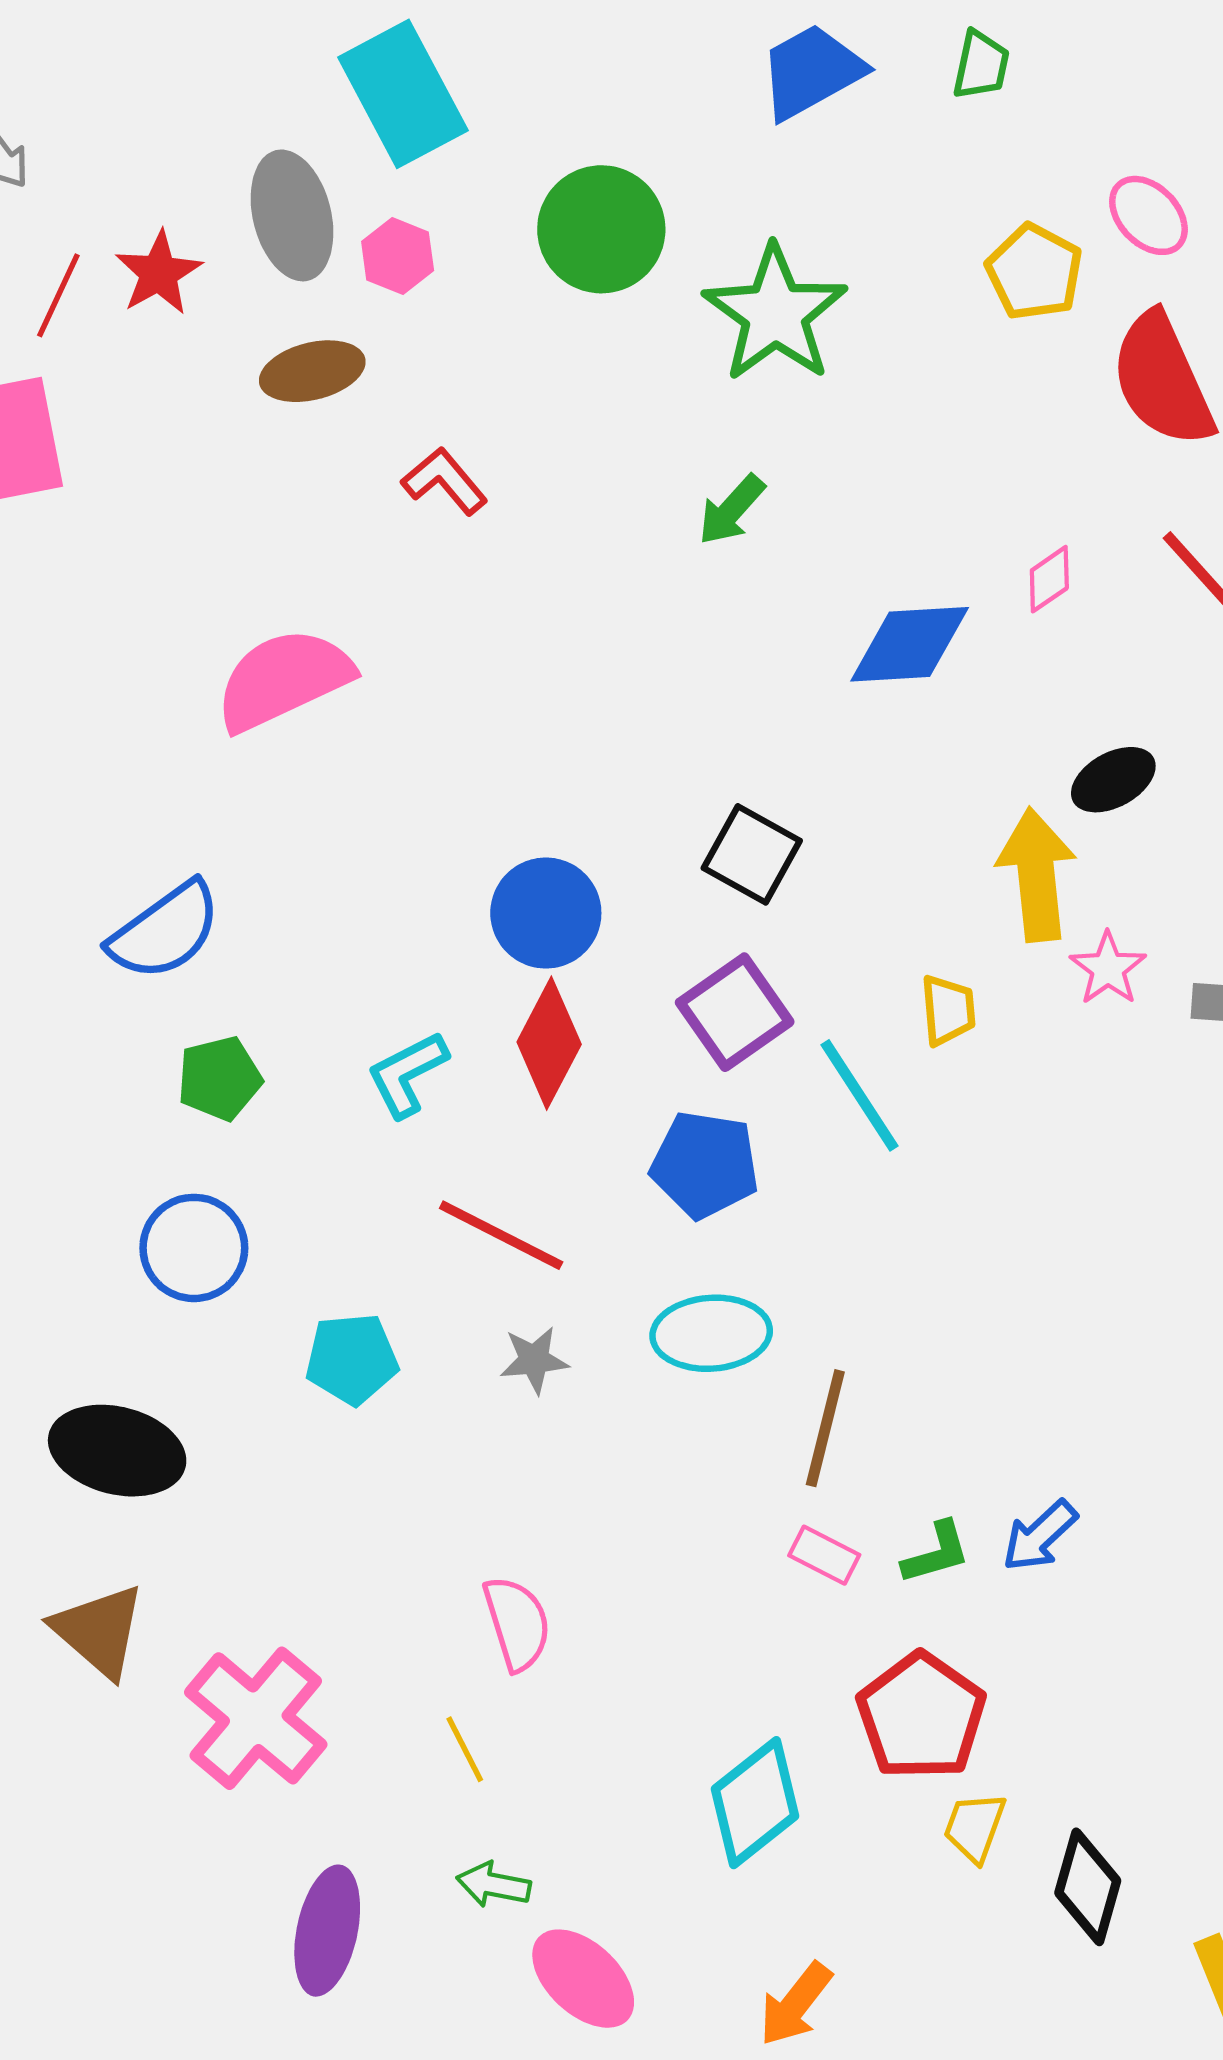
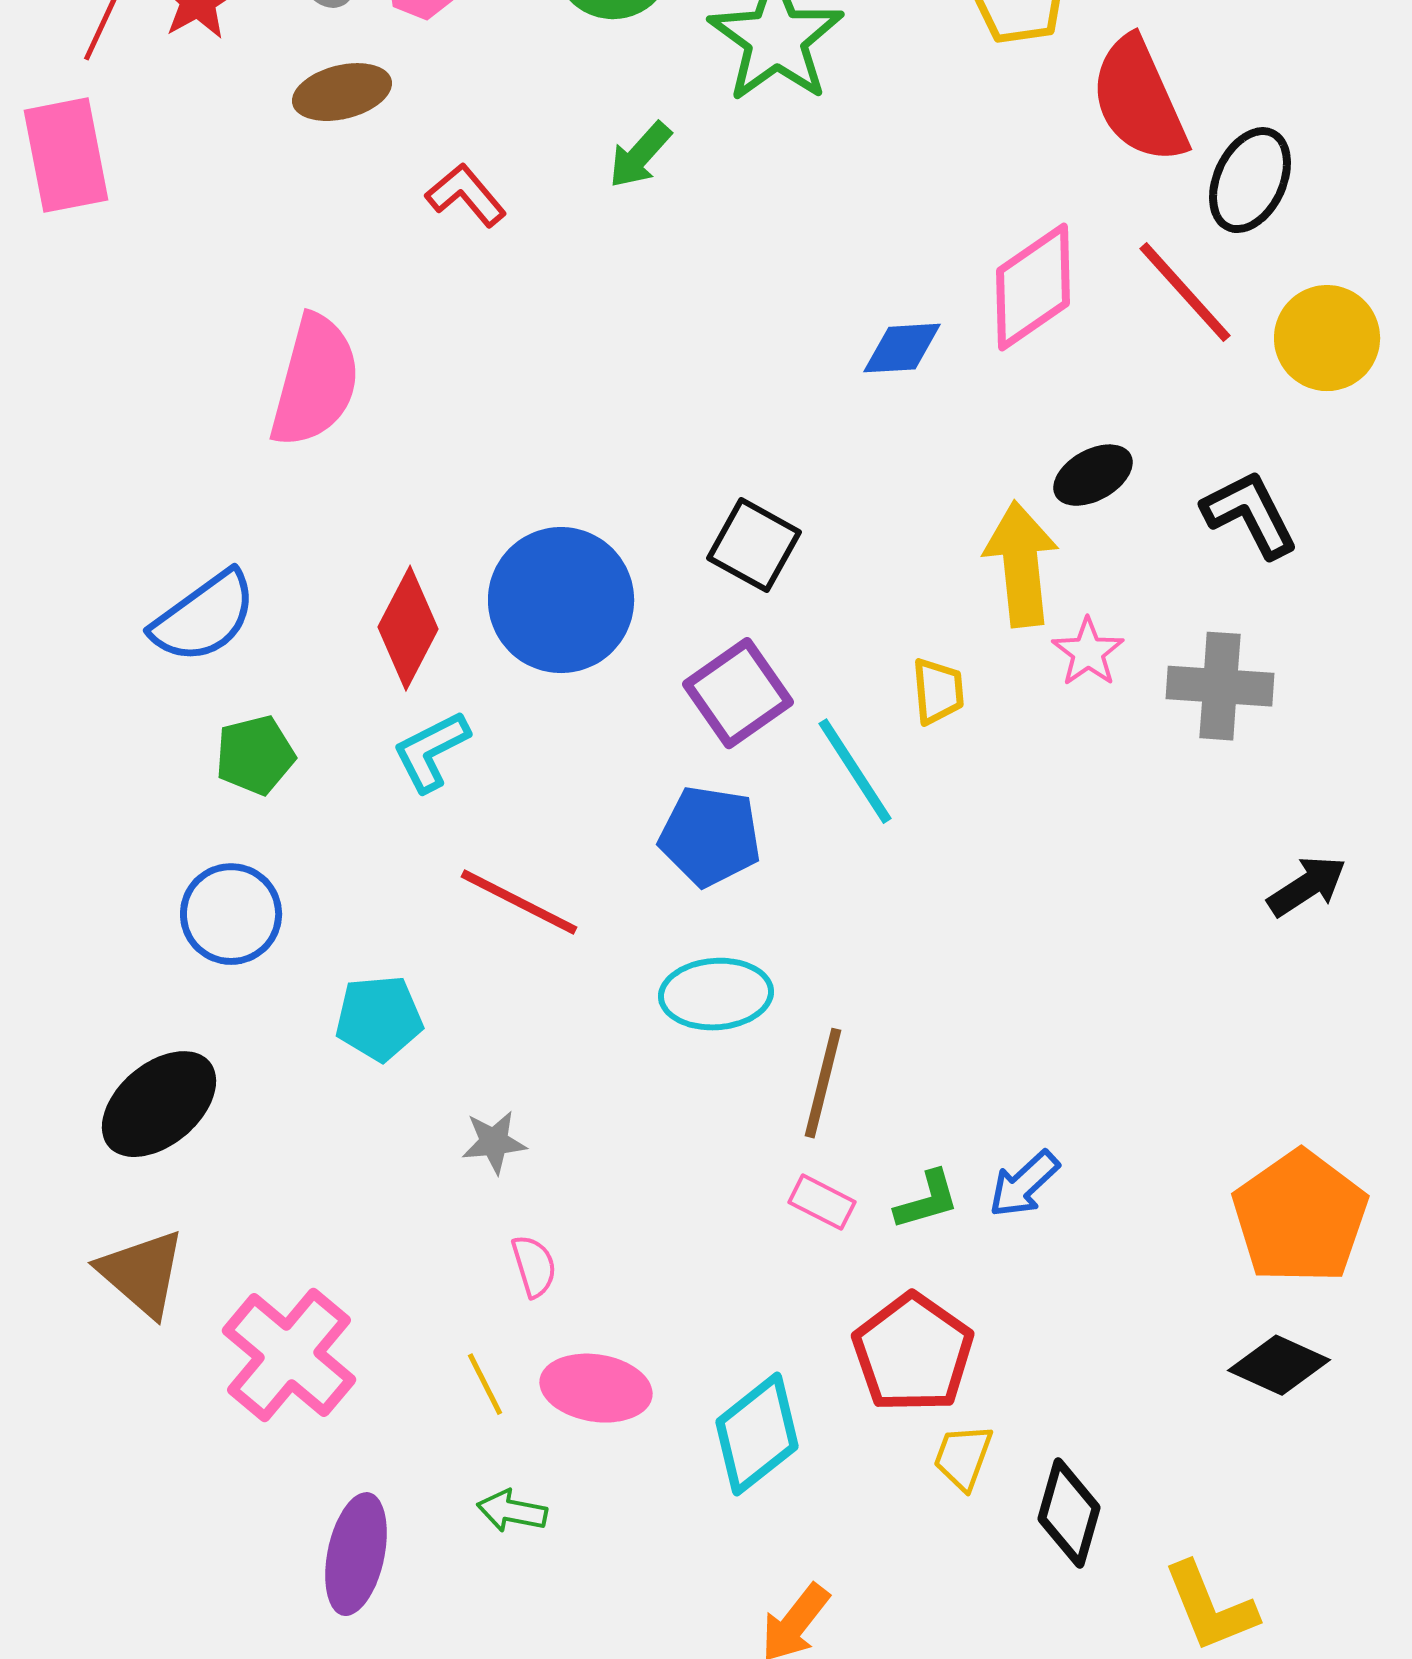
green arrow: (731, 510) -> (640, 155), moved
pink diamond: (1049, 579) -> (1033, 287), size x2.0
blue diamond: (910, 644) -> (902, 348), size x0.7
pink semicircle: (283, 679) -> (315, 381), turned 130
blue circle: (546, 913) -> (561, 600), size x1.4
red diamond: (549, 1043) -> (408, 628), moved
gray star: (534, 1360) -> (494, 1142), moved
black ellipse: (117, 1451) -> (159, 1104), turned -54
pink semicircle: (517, 1623) -> (534, 1266), size x0.7
pink ellipse: (583, 1979) -> (596, 1388), moved, turned -34

